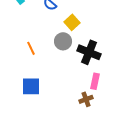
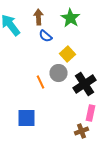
orange line: (31, 48) -> (40, 82), moved
black cross: (89, 52) -> (84, 84), turned 35

